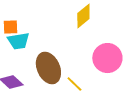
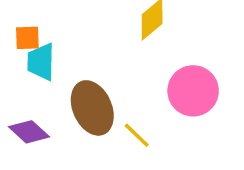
cyan trapezoid: (18, 41) -> (41, 62), turned 100

